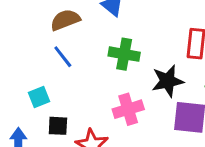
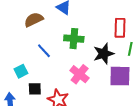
blue line: (63, 57) -> (44, 51), moved
pink cross: (128, 109) -> (80, 74), turned -30

